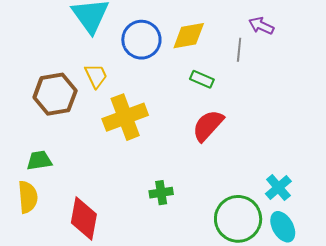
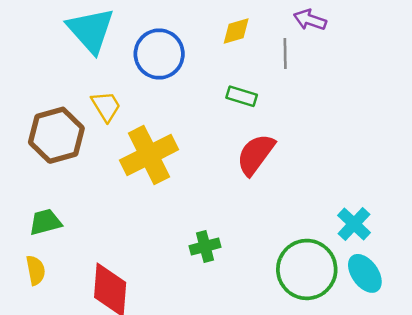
yellow diamond: (189, 36) -> (236, 31), moved, size x0.7
yellow semicircle: (28, 197) -> (36, 270), size x0.7

